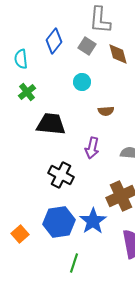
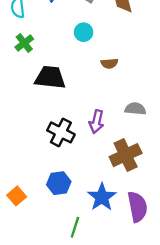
purple arrow: (92, 148) -> (96, 122), moved
blue star: (93, 221) -> (102, 197), moved
blue hexagon: (59, 222) -> (59, 183), size x0.7

